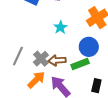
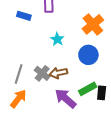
green rectangle: (80, 64) -> (88, 89), moved
orange arrow: (36, 80) -> (18, 99), moved

